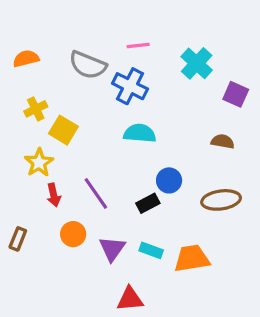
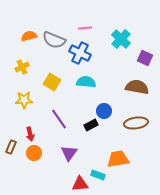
orange semicircle: (26, 59) -> (29, 36), moved
yellow square: (63, 130) -> (52, 82), moved
brown semicircle: (223, 141) -> (137, 87), size x1.6
yellow star: (39, 163) -> (24, 100), turned 30
red arrow: (54, 195) -> (30, 134), moved
orange circle: (73, 234) -> (34, 153), moved
cyan rectangle: (151, 250) -> (98, 175), moved

